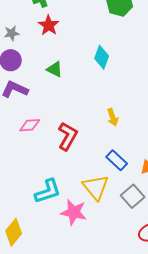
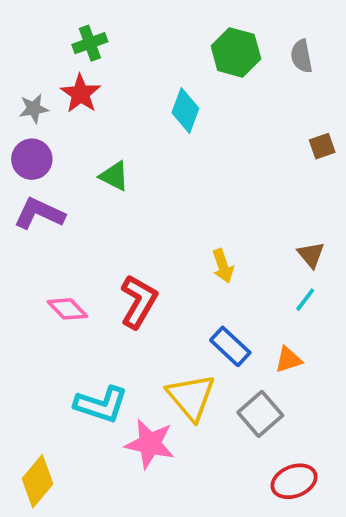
red star: (49, 25) -> (81, 94), moved
cyan diamond: (102, 57) -> (185, 110), moved
pink diamond: (30, 125) -> (67, 309), moved, turned 50
cyan L-shape: (48, 191) -> (101, 404), turned 36

